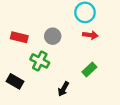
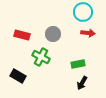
green rectangle: (89, 70) -> (78, 64), moved, turned 32
black arrow: (63, 89) -> (82, 83), moved

